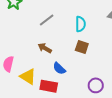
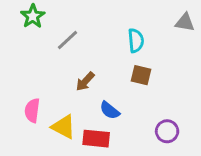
gray line: (47, 20) -> (67, 40), moved
brown arrow: (45, 48) -> (85, 81), turned -72

